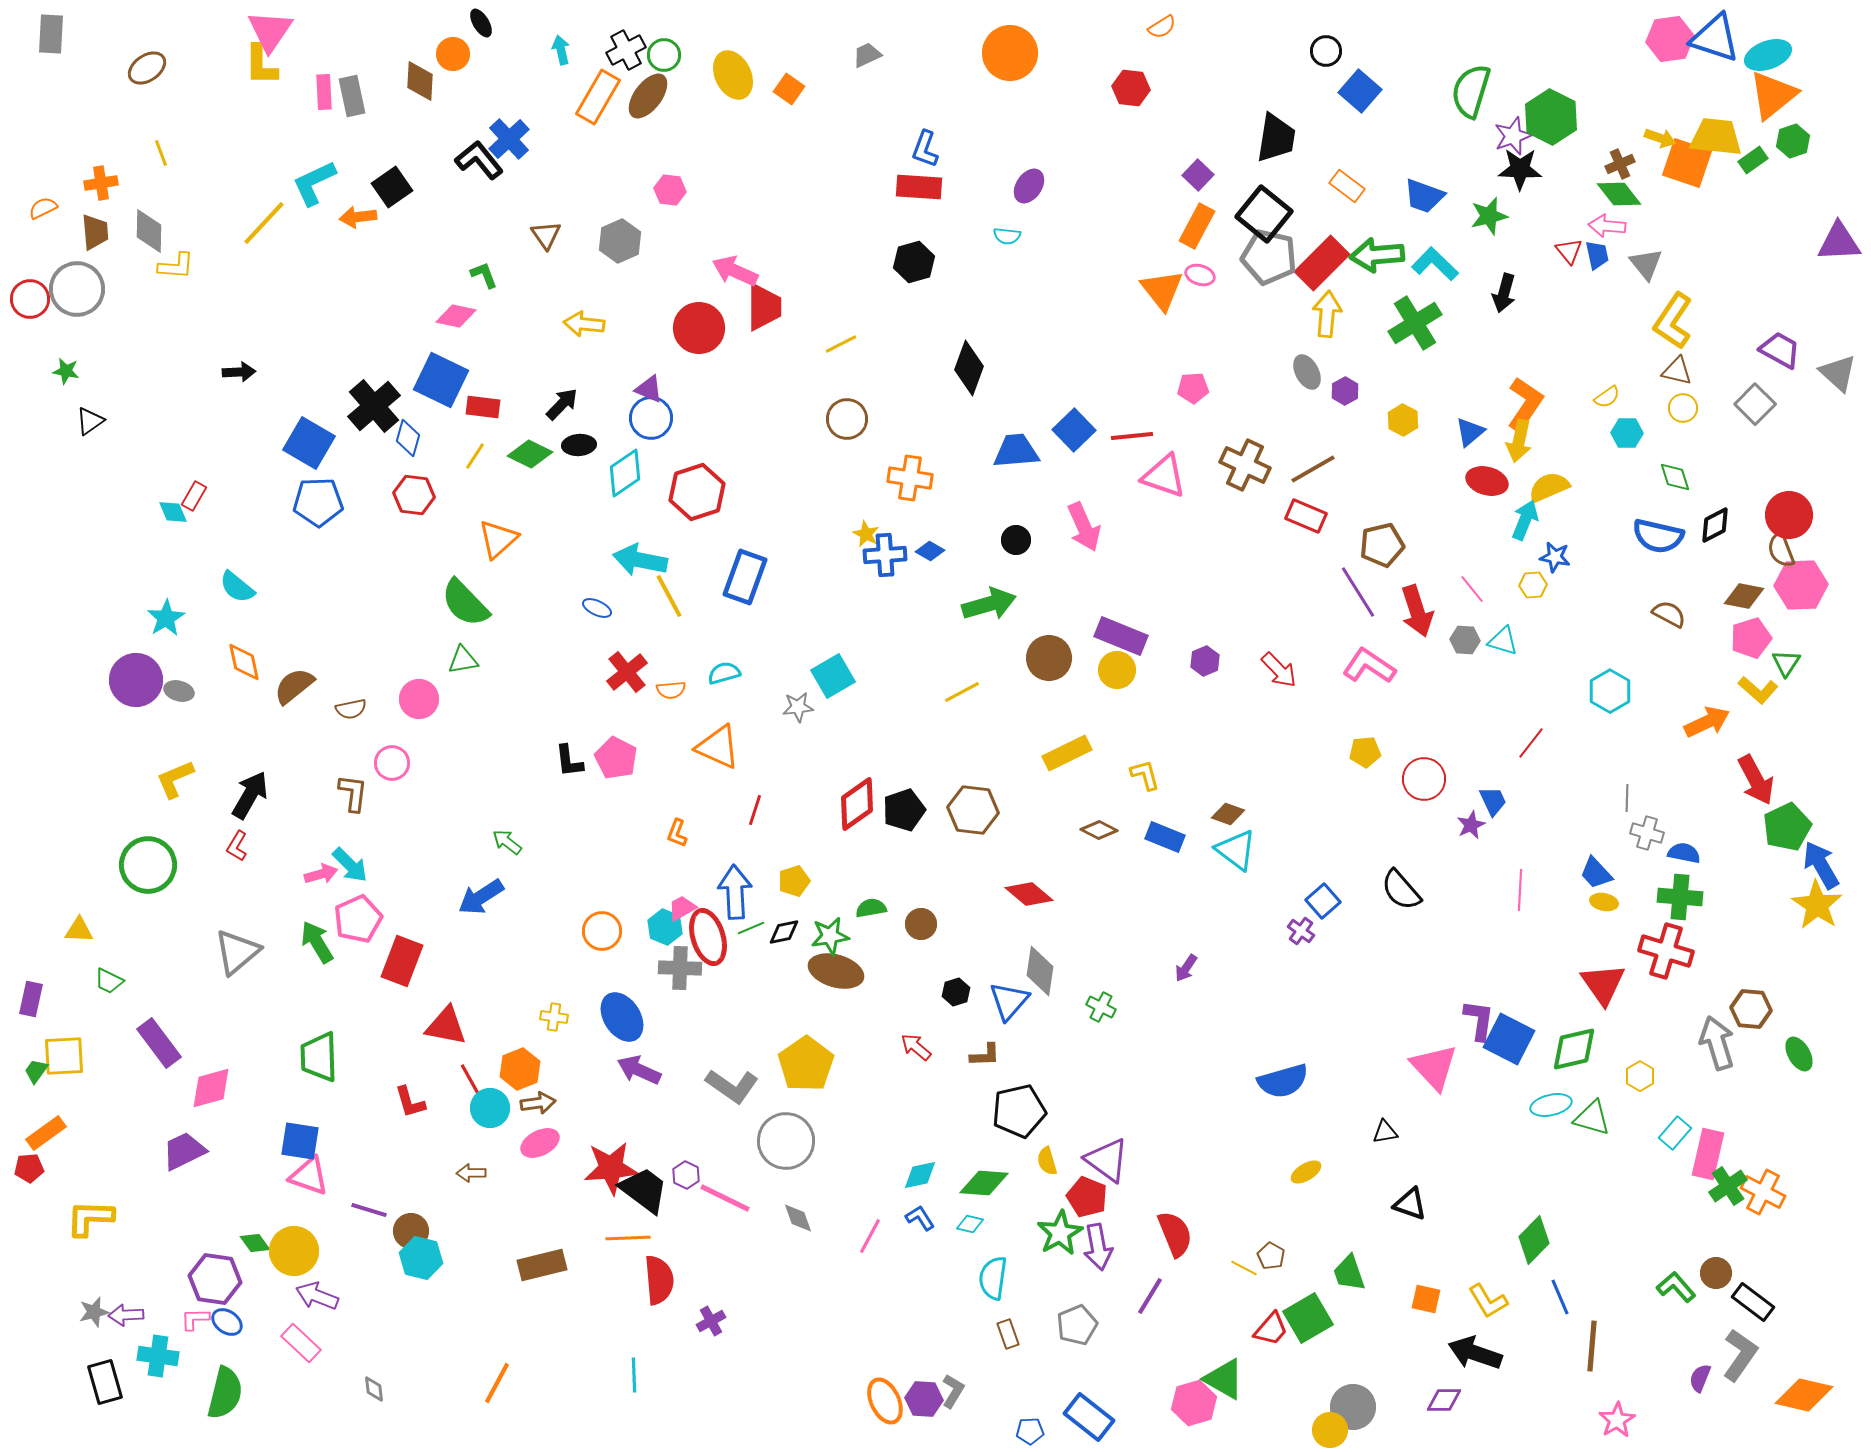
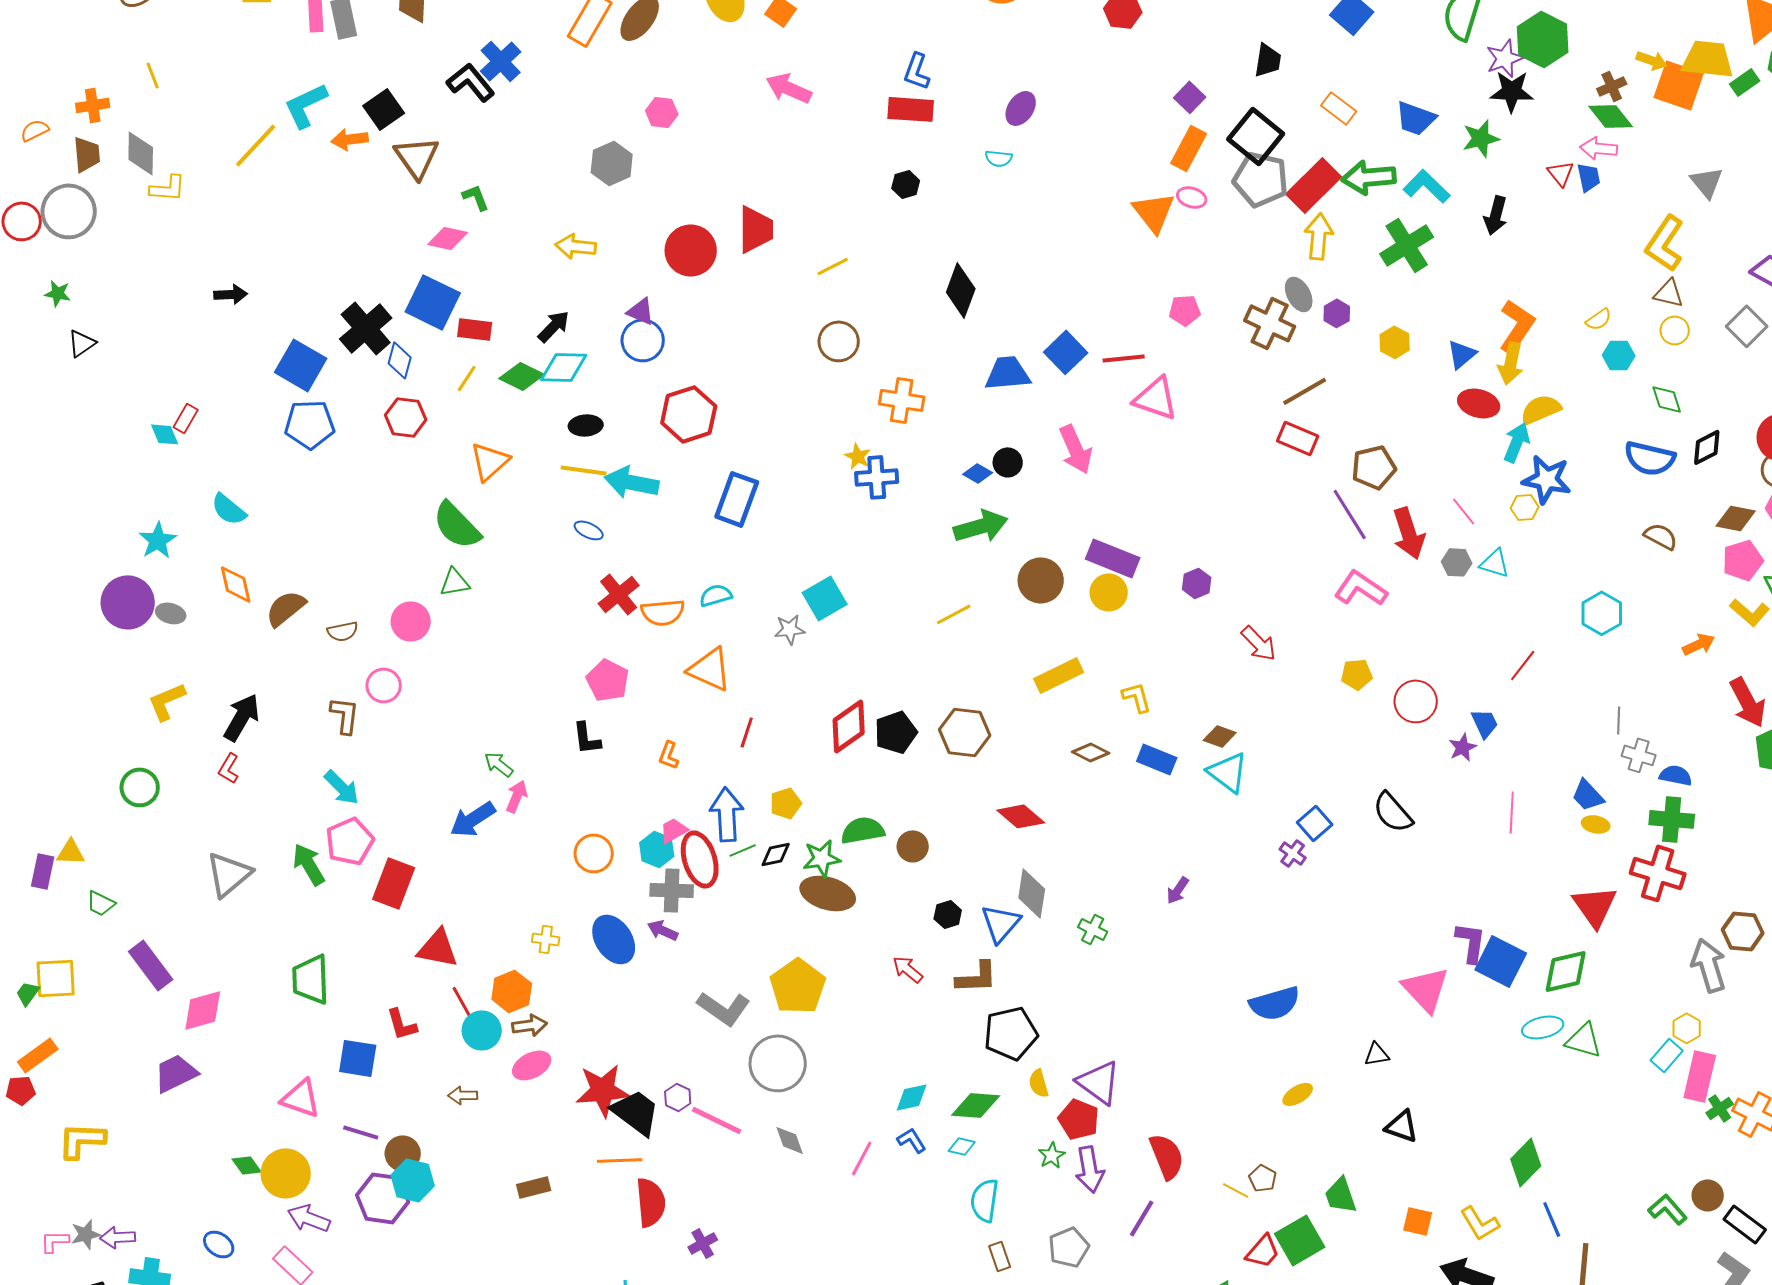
black trapezoid: (1276, 138) -> (1268, 60), size x0.7
brown triangle: (546, 235) -> (417, 157), moved, size x1.5
black hexagon: (914, 262) -> (906, 184), size x0.7
gray triangle: (1646, 264) -> (1707, 182), moved
pink arrow: (735, 271) -> (789, 88), moved
black ellipse: (579, 445) -> (586, 425), moved
brown cross: (1245, 465) -> (1270, 323), moved
cyan diamond: (625, 473) -> (564, 367), moved, turned 36
blue diamond: (930, 551) -> (978, 473), moved
blue star: (1555, 557) -> (1547, 479), size x1.6
yellow line: (669, 596) -> (584, 470), moved, turned -54
red arrow: (1279, 670) -> (1259, 643), moved
orange semicircle: (671, 690) -> (663, 612), size x1.5
orange arrow: (1707, 722) -> (1699, 644), size x0.7
black L-shape: (569, 761) -> (587, 738), moved
green circle: (148, 865) -> (140, 787), size x0.7
pink arrow: (321, 874) -> (517, 796), moved, turned -52
green semicircle: (871, 908) -> (863, 830), size x1.4
purple rectangle: (31, 999) -> (43, 871), moved
brown L-shape: (985, 1055) -> (977, 977), size x1.4
purple arrow: (639, 1070) -> (663, 930), moved, size x0.7
yellow hexagon: (1640, 1076) -> (1687, 1028), moved
blue square: (300, 1141) -> (358, 1058), moved
green cross: (1728, 1186) -> (1720, 1108), size x0.7
green star: (1060, 1233) -> (1052, 1155), size x0.6
brown rectangle: (542, 1265) -> (534, 1187), size x0.7
purple hexagon: (215, 1279) -> (383, 1198), moved
pink L-shape: (195, 1319) -> (55, 1241), moved

